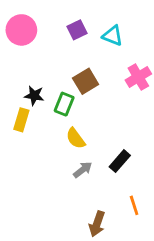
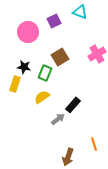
pink circle: (21, 30) -> (28, 32), moved
cyan triangle: (113, 36) -> (80, 12), moved
yellow semicircle: (76, 138) -> (42, 97), moved, turned 91
black rectangle: (120, 161) -> (73, 105), moved

